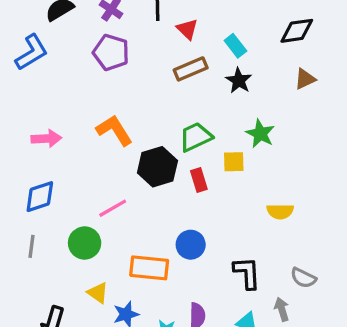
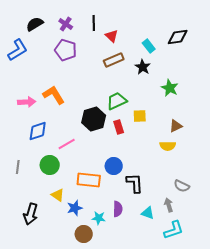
cyan rectangle: (235, 46) -> (149, 46), moved
brown triangle: (305, 79) -> (176, 126), moved
orange L-shape: (114, 130) -> (54, 95), moved
green star: (260, 134) -> (170, 88), moved
blue diamond: (40, 197) -> (38, 131), moved
black L-shape: (247, 273) -> (135, 183), moved

